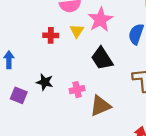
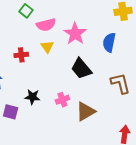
yellow triangle: (77, 31) -> (47, 47), moved
red cross: (51, 35) -> (21, 55), moved

